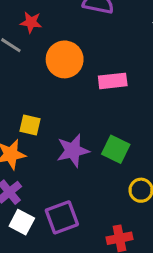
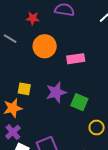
red star: (31, 22) -> (33, 18), moved
purple star: (73, 151) -> (56, 92), moved

